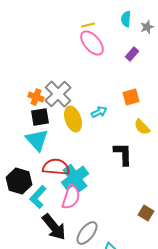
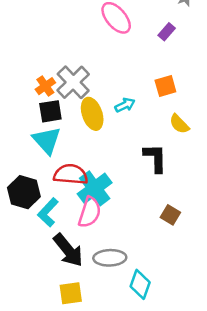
orange cross: (36, 97) -> (45, 86), turned 35
brown square: (146, 213) -> (170, 215), moved
gray ellipse: (87, 233) -> (110, 258), turned 50

